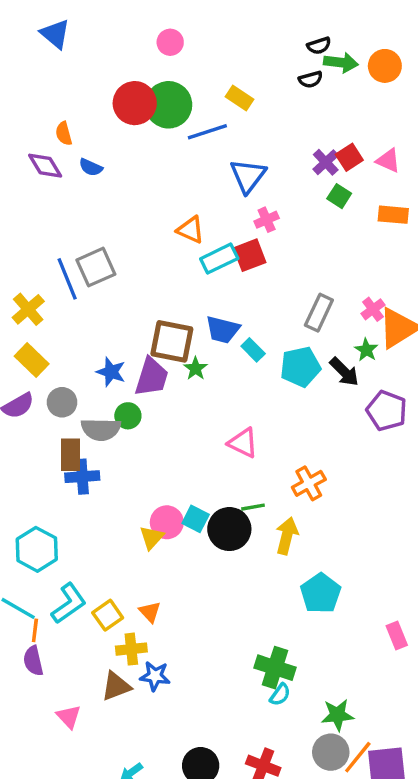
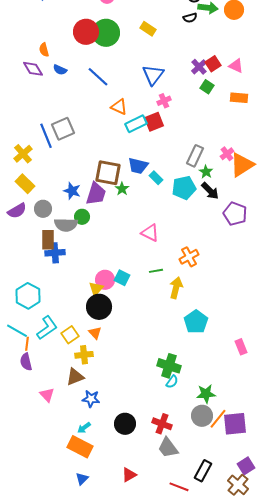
blue line: (207, 132) -> (98, 77), moved, turned 60
green star: (366, 350) -> (206, 172), moved
black circle: (229, 529) -> (99, 307), moved
blue star: (155, 676) -> (91, 399), moved

